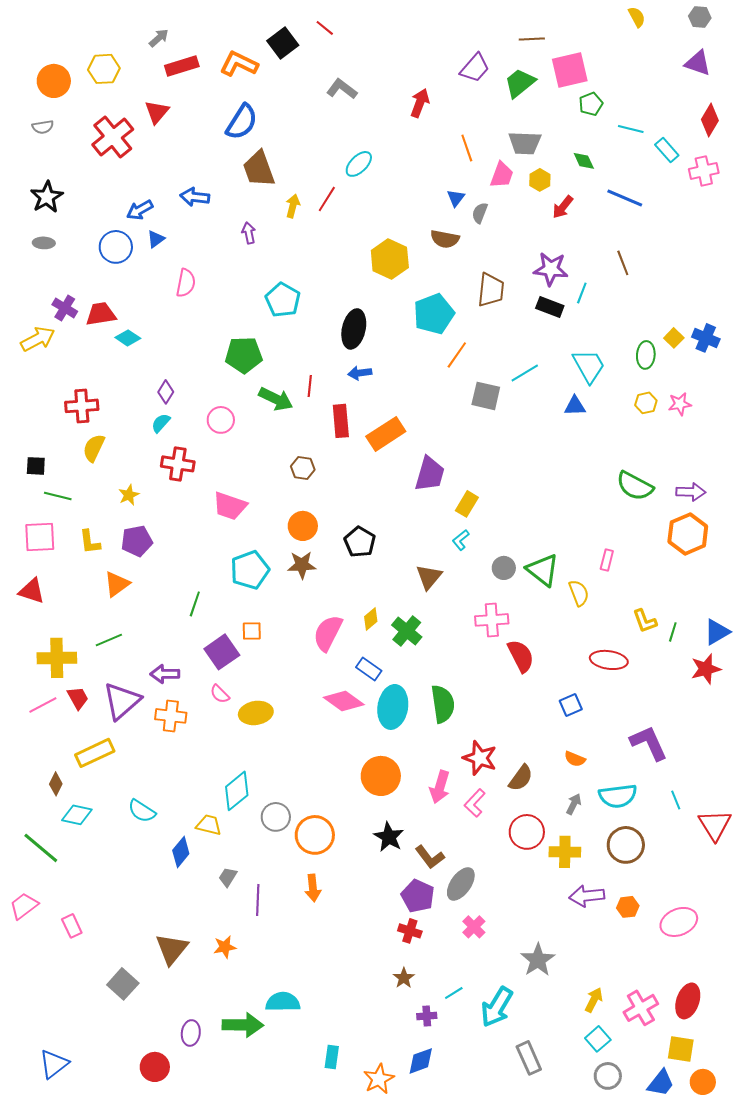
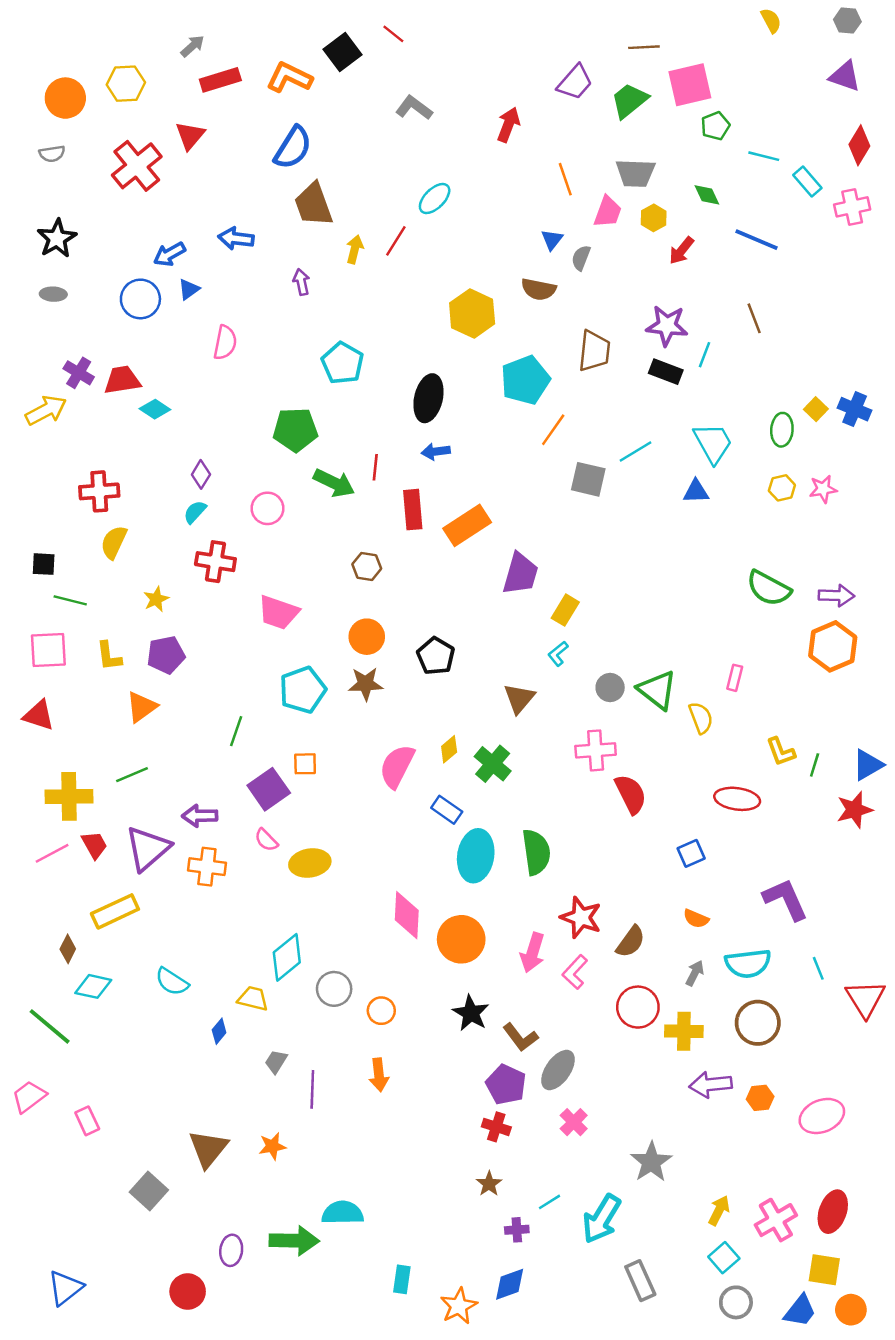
pink diamond: (344, 701) -> (407, 915), moved, turned 57
orange circle: (315, 835) -> (381, 1011), size x0.6
blue diamond: (181, 852) -> (219, 1031), size x0.7

